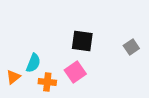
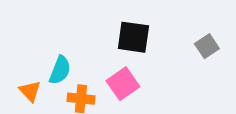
orange triangle: (13, 77) -> (30, 91), turned -35

